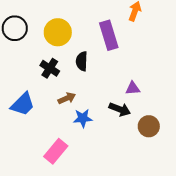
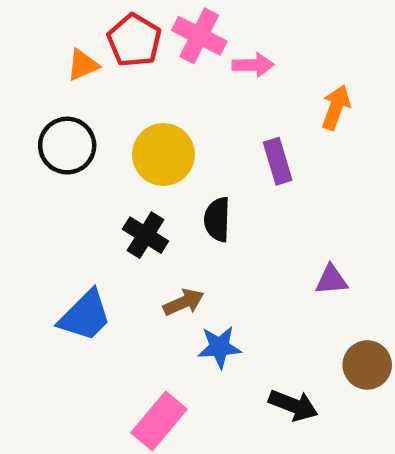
purple rectangle: (109, 35) -> (278, 161), size x0.7
black arrow: (120, 109) -> (293, 405), moved

